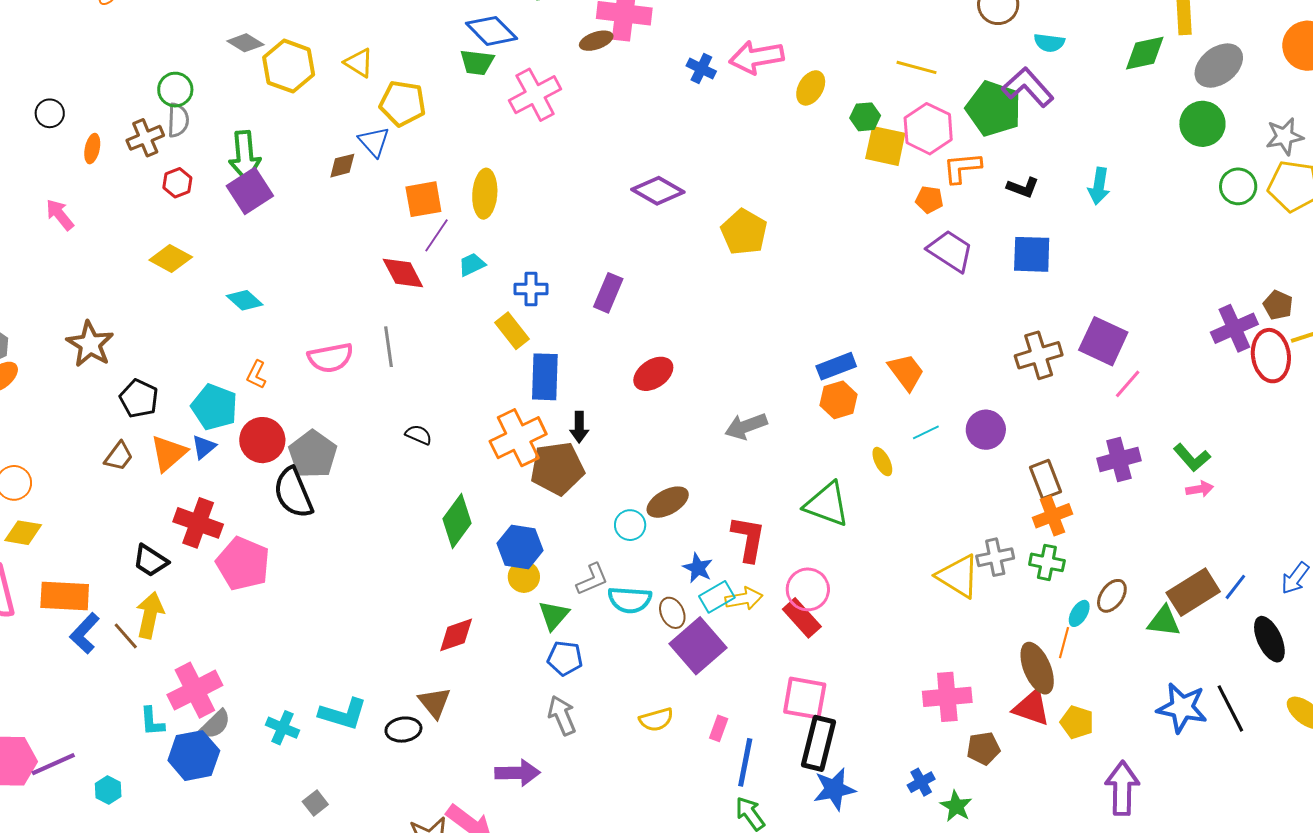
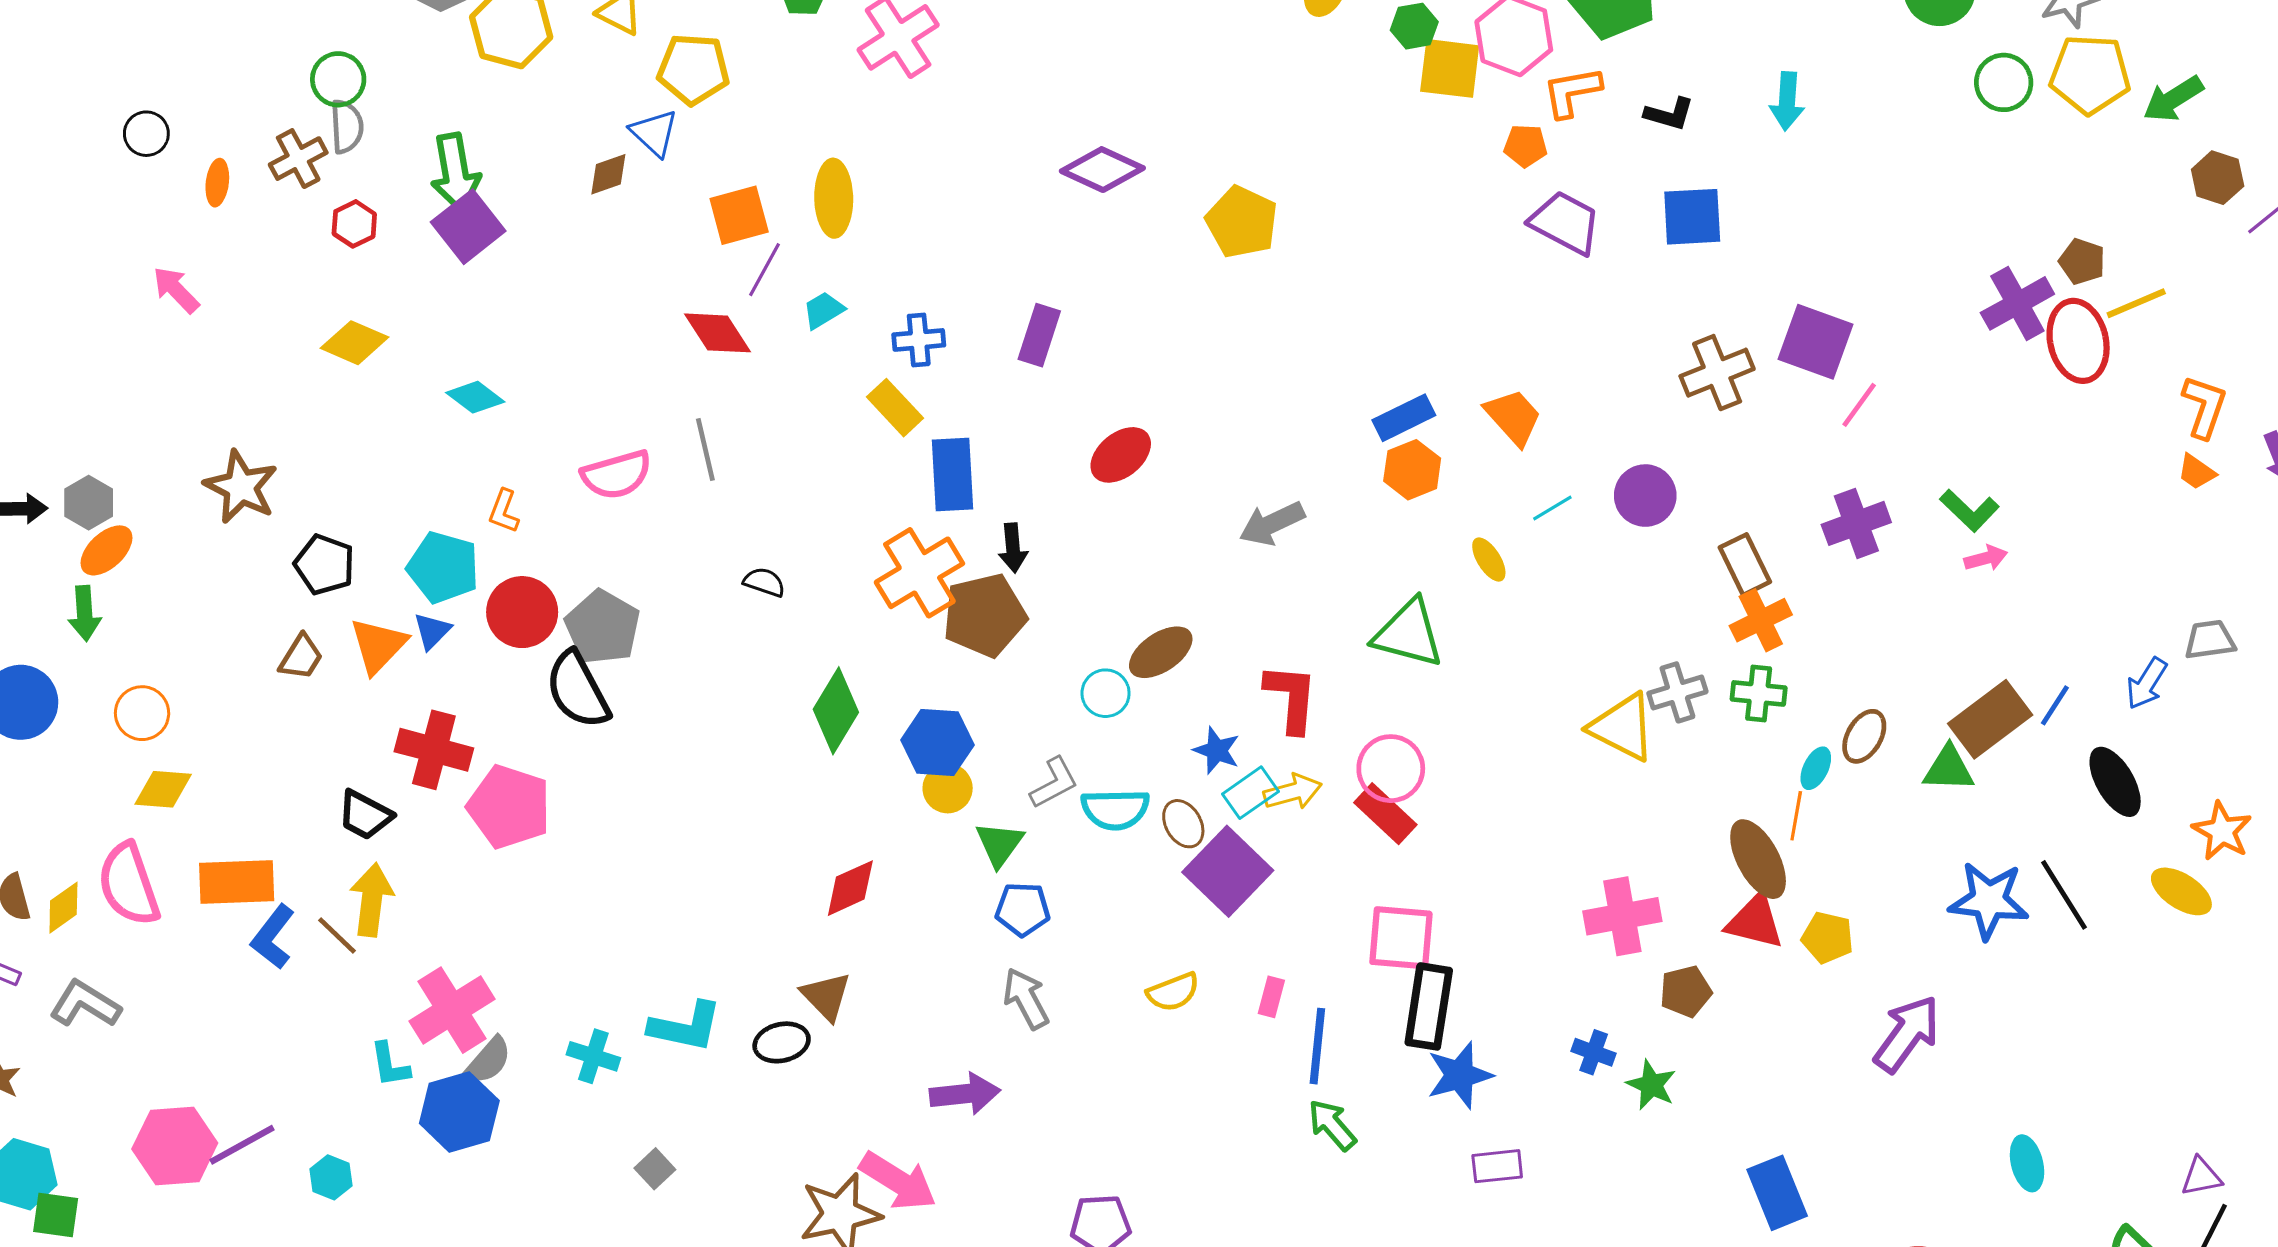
blue cross: (921, 782) -> (1594, 1052), turned -36
purple arrow: (1122, 788) -> (1907, 1034), turned 40

